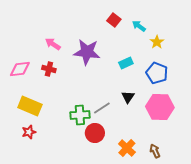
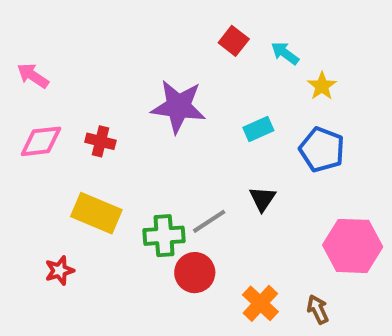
pink arrow: (53, 44) -> (33, 76), moved
yellow rectangle: (30, 106) -> (96, 213), moved
pink hexagon: (160, 107) -> (353, 246), moved

